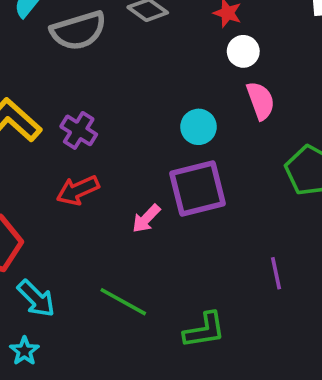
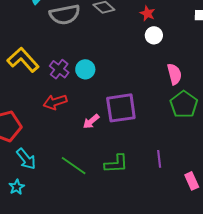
pink semicircle: (261, 101) -> (174, 74), moved
cyan circle: (198, 127) -> (85, 69), moved
green L-shape: (204, 330) -> (116, 164), moved

